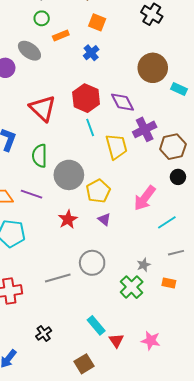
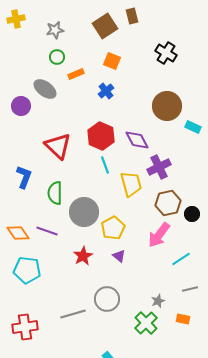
brown hexagon: (173, 147) -> (168, 203), moved

